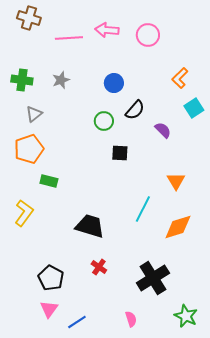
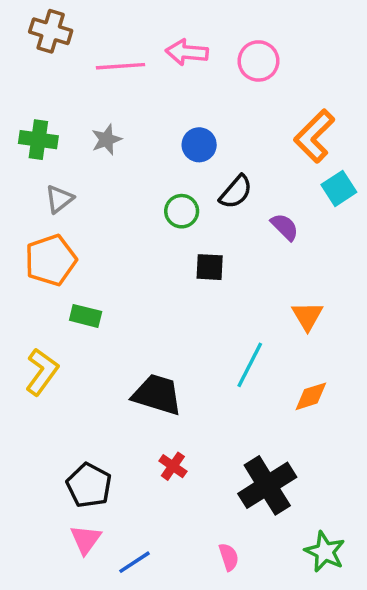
orange L-shape: (180, 78) -> (314, 136), size x1.4
orange diamond: (178, 227) -> (311, 396), size x0.7

